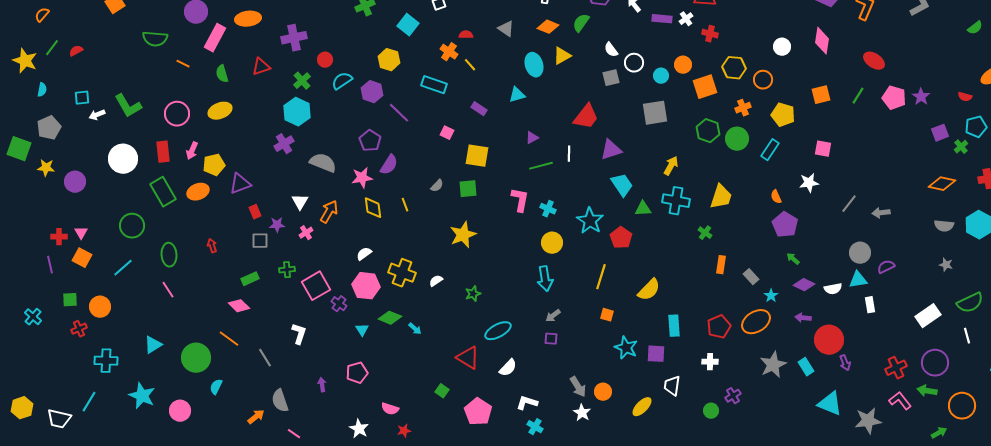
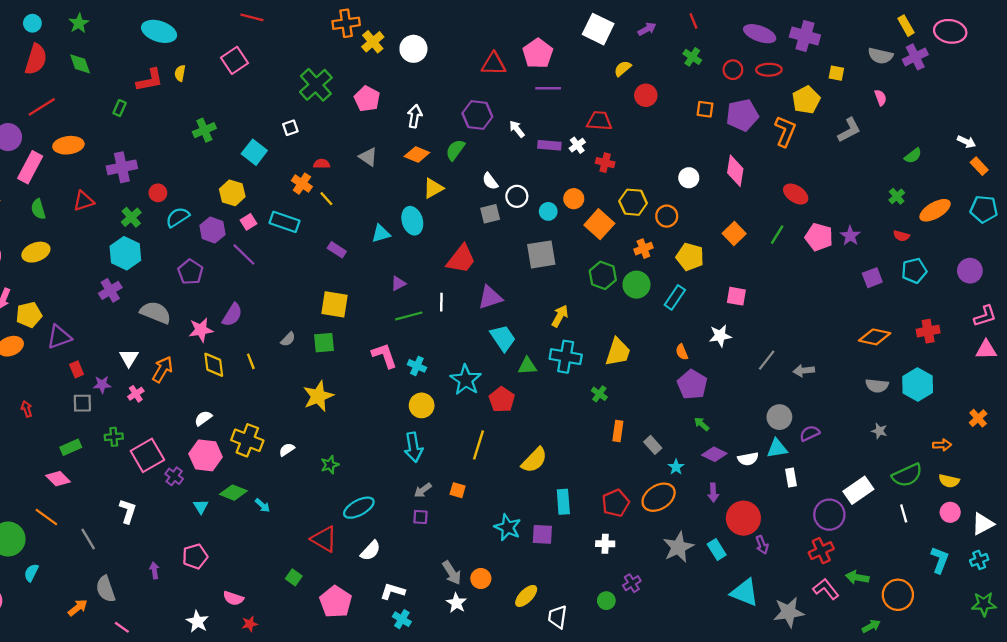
cyan ellipse: (534, 65) -> (412, 221), moved
orange square: (705, 87) -> (599, 224), turned -30
orange square: (821, 95) -> (734, 234), turned -30
pink square: (447, 133) -> (248, 222), moved, turned 32
purple pentagon: (370, 141) -> (190, 272), moved
green cross: (961, 147) -> (897, 196), moved
pink L-shape: (520, 200) -> (384, 355), turned -30
orange square: (607, 315) -> (458, 490), moved
purple arrow: (803, 318) -> (713, 493), turned -98
purple circle: (935, 363) -> (829, 515), moved
white trapezoid: (672, 386) -> (558, 617), moved

